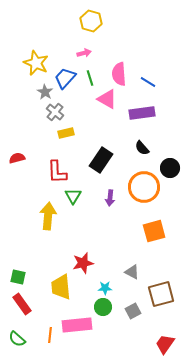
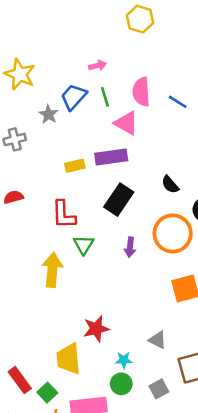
yellow hexagon: (91, 21) -> (140, 19), moved
yellow star: (36, 63) -> (20, 74), moved
gray cross: (55, 112) -> (15, 139), moved, turned 36
purple rectangle: (142, 113) -> (111, 157), moved
green square: (18, 277) -> (47, 393), moved, turned 35

